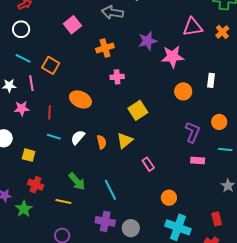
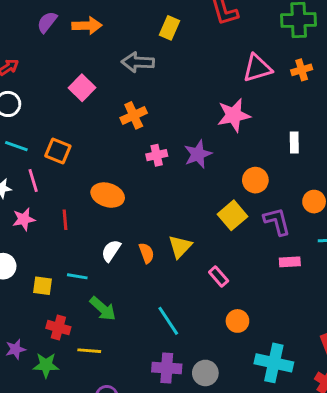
orange cross: (222, 32) -> (302, 70), turned 32
purple star: (148, 41) -> (198, 154), moved
orange circle: (183, 91) -> (255, 180), moved
yellow square: (138, 110) -> (232, 215), moved
purple L-shape: (192, 132) -> (277, 221), turned -30
cyan line: (54, 137) -> (77, 276), moved
green arrow: (77, 181) -> (103, 309), moved
orange circle: (169, 198) -> (237, 321), moved
yellow line: (63, 202) -> (89, 351), moved
green star: (24, 209) -> (46, 365), turned -30

